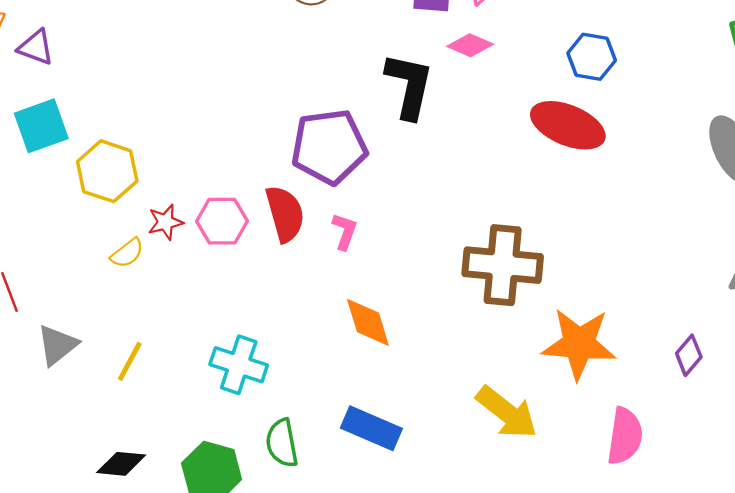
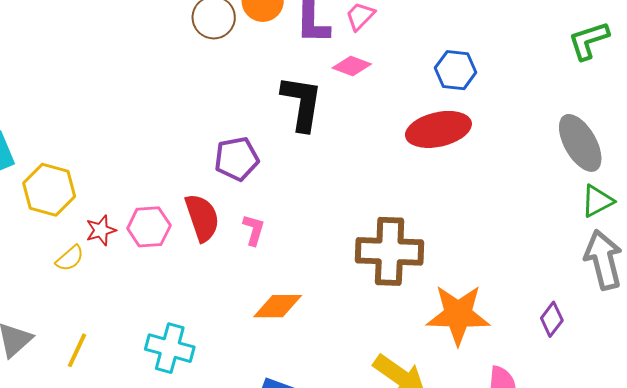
red ellipse: (568, 125) -> (438, 129), turned -32
purple pentagon: (329, 147) -> (237, 159), size x0.7
orange diamond: (368, 322) -> (278, 306), turned -69

